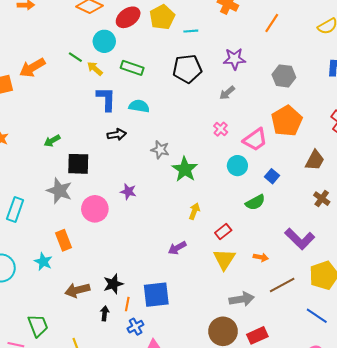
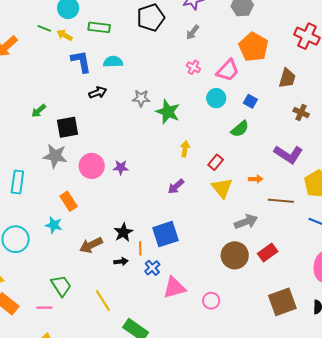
purple star: (128, 192) -> (121, 167), moved
brown line: (282, 285) -> (281, 201), turned 45
black arrow: (105, 313) -> (121, 262), turned 88

